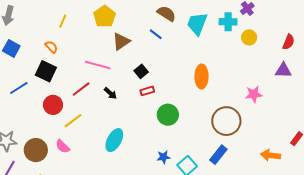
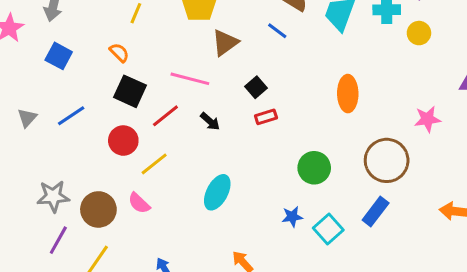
black square: (46, 71) -> (130, 91), moved
green circle: (168, 115) -> (314, 168), moved

